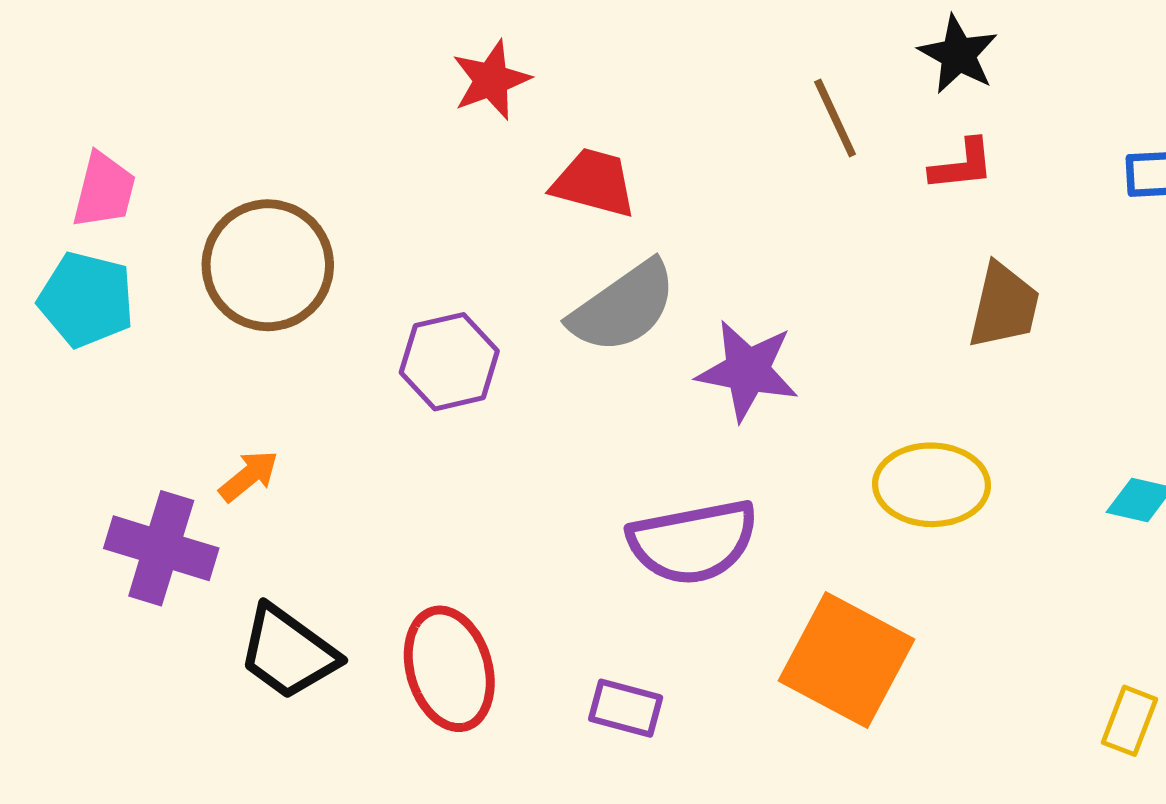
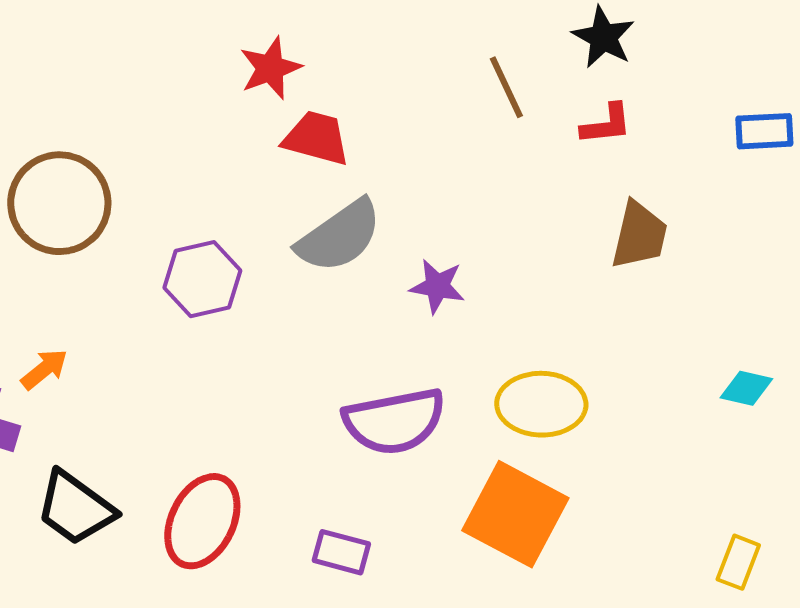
red star: (491, 80) -> (270, 68), moved
purple star: (748, 371) -> (437, 286), size x0.7
yellow ellipse: (932, 485) -> (541, 404), moved
red ellipse: (449, 669) -> (202, 521), turned 42

